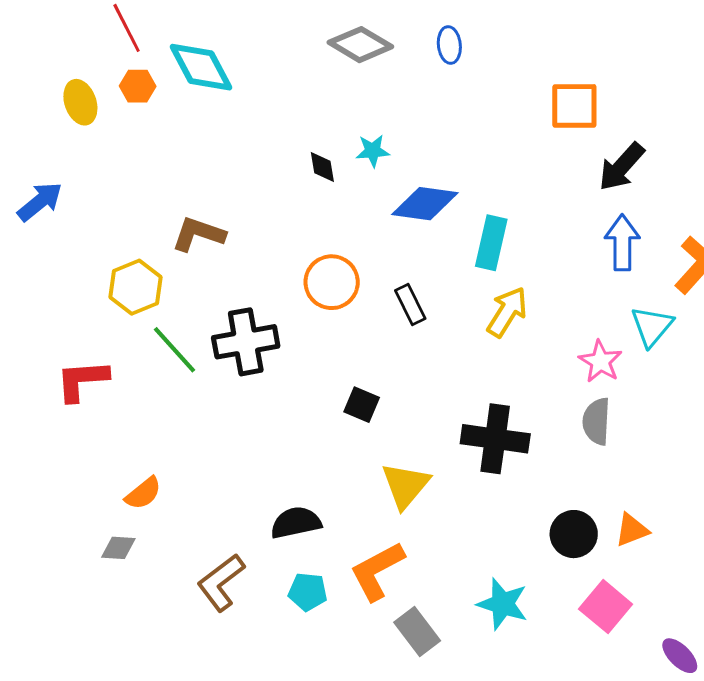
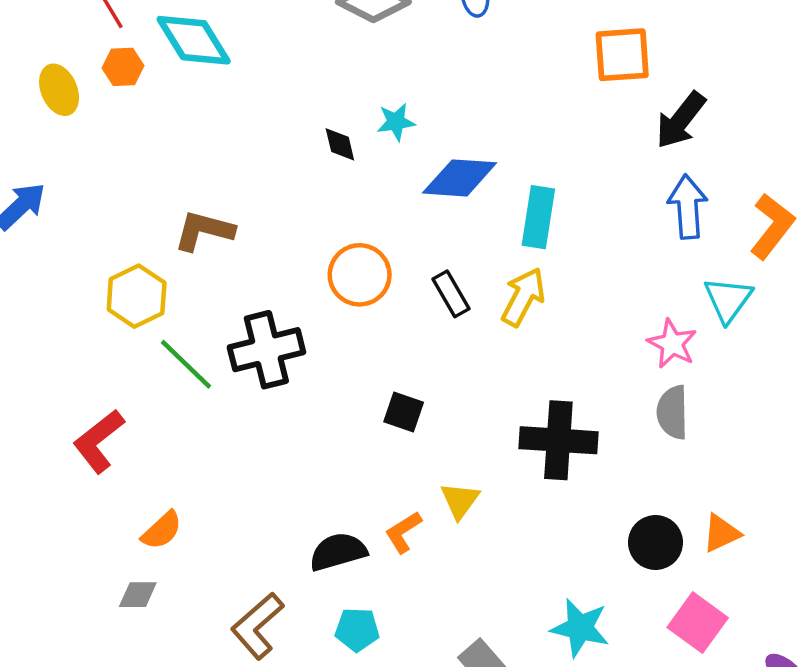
yellow arrow: (507, 312) -> (523, 297), moved
red L-shape: (82, 380) -> (99, 441), moved, turned -30
yellow triangle: (405, 485) -> (460, 500), size x0.7
orange L-shape: (377, 571) -> (403, 532), moved, size x0.6

